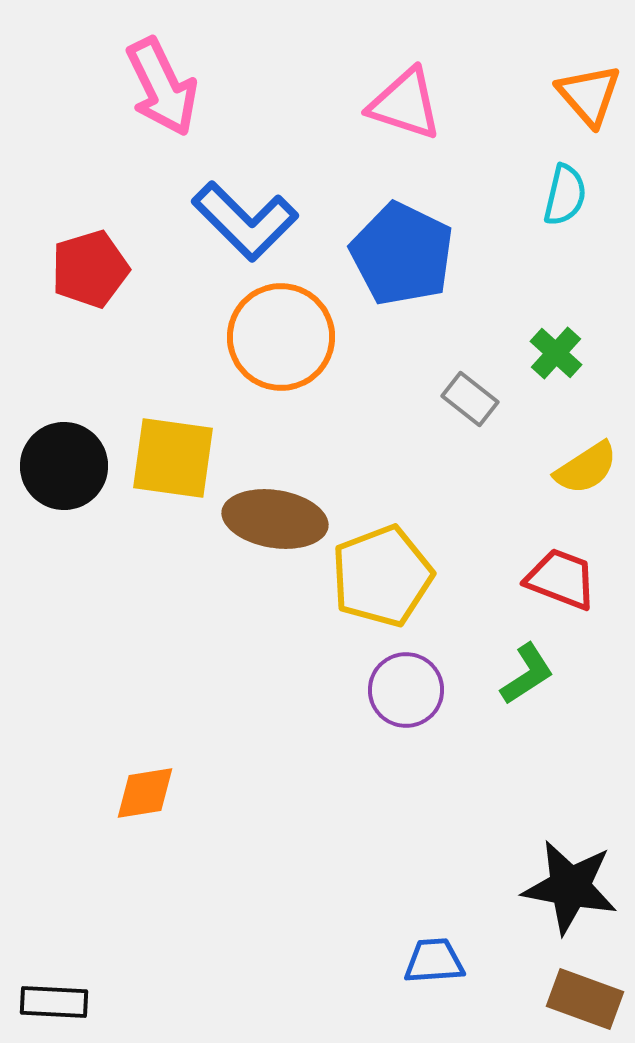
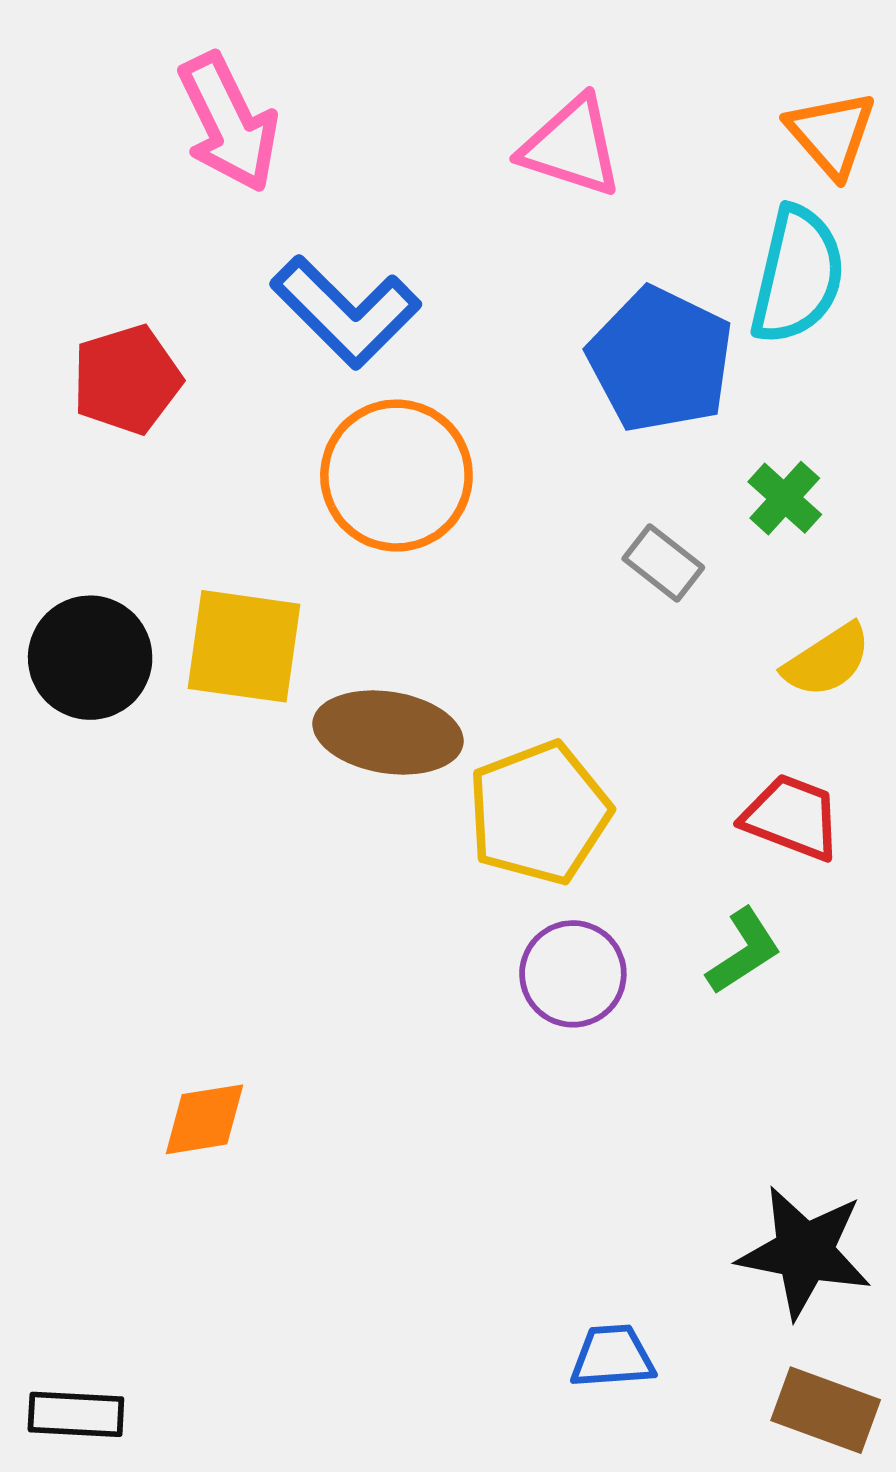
cyan semicircle: (565, 195) -> (797, 275), size x1.6
blue pentagon: (402, 254) -> (660, 360), moved

